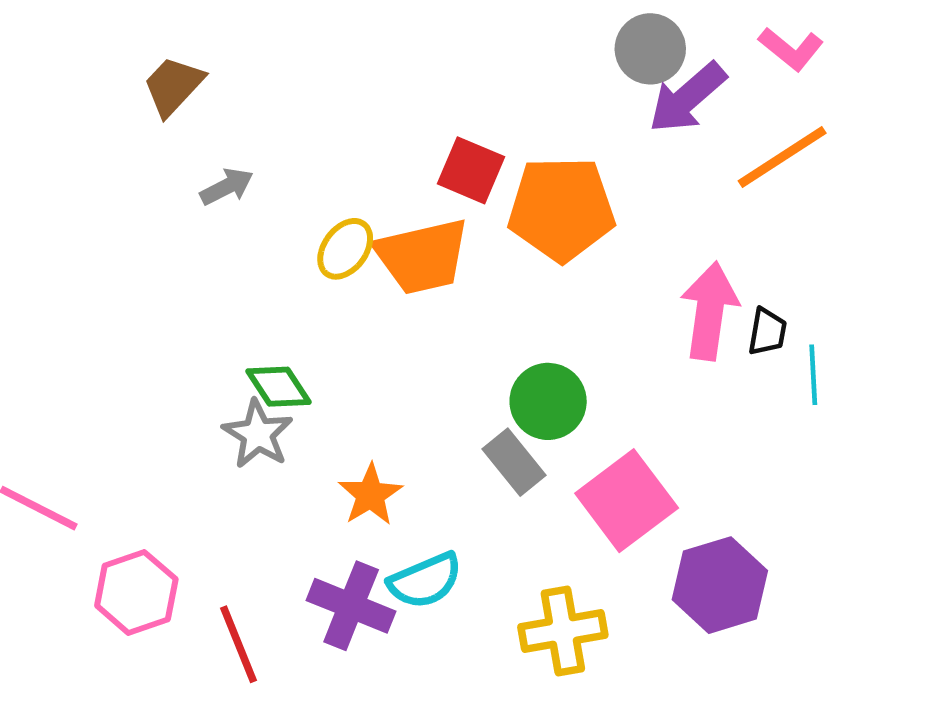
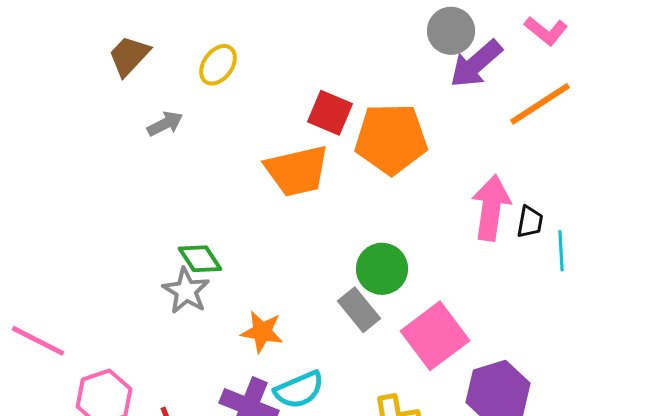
yellow ellipse: (345, 249) -> (218, 65), moved
orange star: (370, 495) -> (262, 332), turned -30

